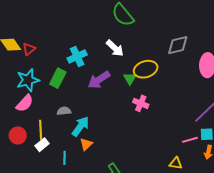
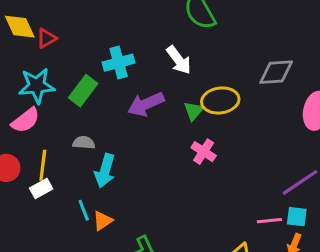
cyan arrow: (80, 126) -> (105, 171), turned 150
orange triangle: (86, 144) -> (103, 221), moved
cyan line: (64, 158) -> (84, 210), moved, turned -32

